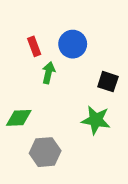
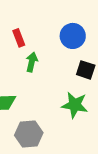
blue circle: (73, 44) -> (73, 36), moved

